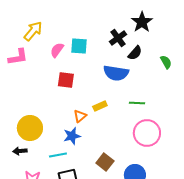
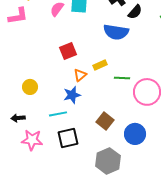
red square: (66, 80) -> (68, 51), moved, turned -30
green line: (137, 103) -> (122, 78), moved
yellow circle: (30, 128) -> (30, 87), size x0.6
black arrow: (20, 151) -> (18, 118), moved

